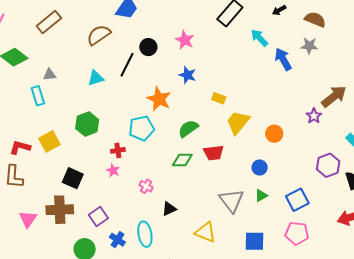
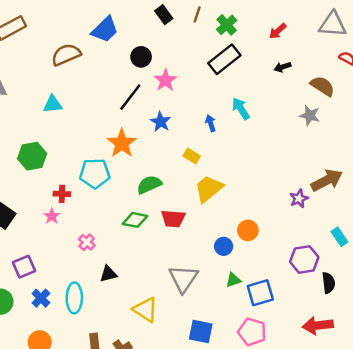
cyan arrow: (259, 38) -> (241, 109), moved
black circle: (148, 47) -> (141, 57), moved
blue arrow: (283, 59) -> (211, 123), moved, size x0.6
black line: (127, 65) -> (130, 97), moved
orange circle: (274, 134) -> (248, 230), moved
green triangle: (261, 196) -> (233, 280), moved

